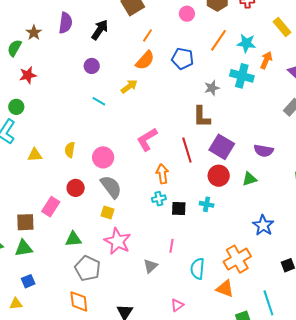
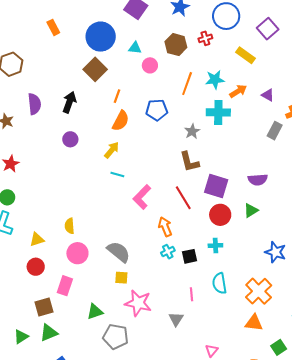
orange arrow: (266, 60) -> (238, 91), turned 48
cyan line: (99, 101) -> (117, 175), moved
pink circle: (103, 157) -> (77, 253), moved
red circle: (76, 188) -> (36, 267), moved
cyan semicircle: (198, 269) -> (219, 283), moved

